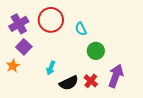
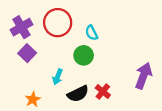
green circle: (96, 51) -> (84, 55), moved
orange star: (13, 66) -> (33, 99), moved
purple arrow: (116, 76) -> (143, 76), moved

